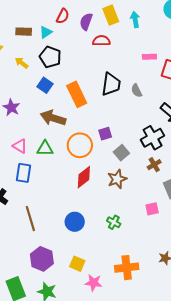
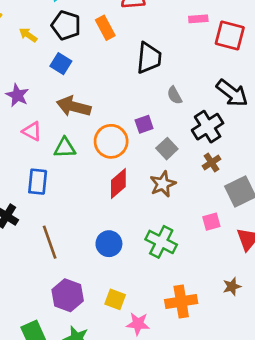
gray semicircle: (137, 91) -> (175, 95), moved
orange rectangle: (77, 94) -> (105, 28), moved, size x0.7
pink triangle: (20, 146) -> (32, 131), moved
green cross: (114, 222) -> (161, 242), size x1.6

